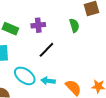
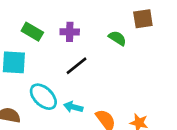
green semicircle: (74, 25) -> (117, 38), turned -48

